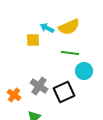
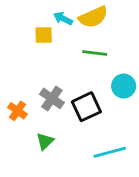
cyan circle: (84, 71) -> (124, 86), moved

